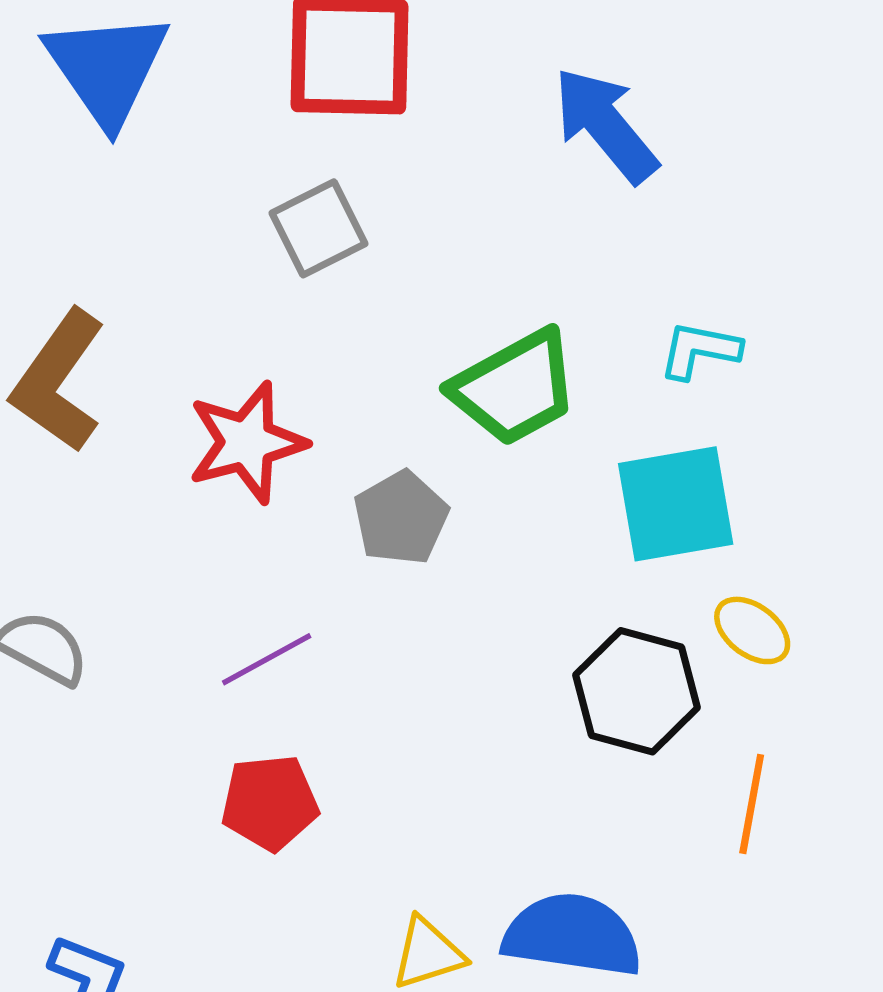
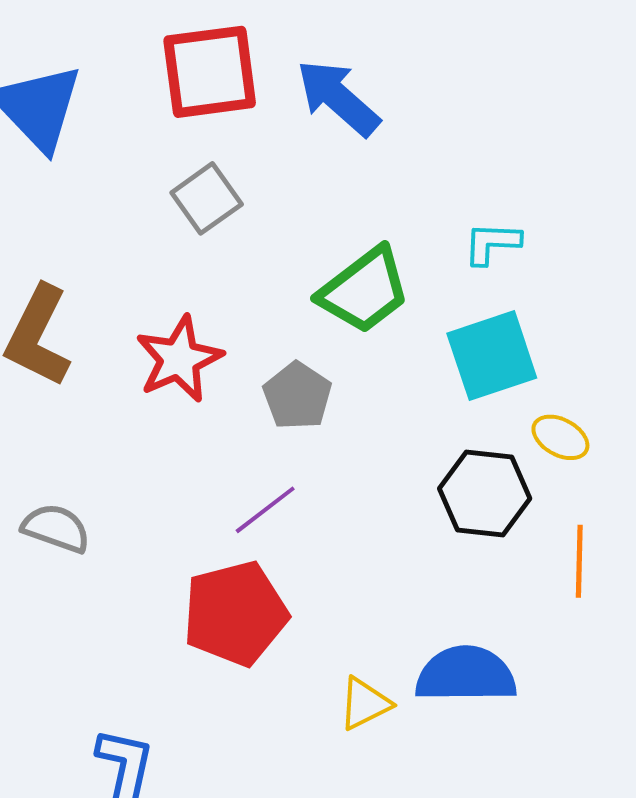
blue arrow: (605, 125) -> (338, 98), moved
purple line: (267, 659) -> (265, 510), moved
red pentagon: (270, 803) -> (235, 613), size x1.5

